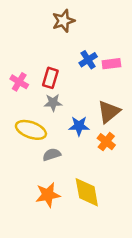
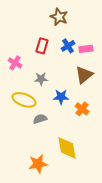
brown star: (63, 21) -> (59, 17), moved, turned -30
red rectangle: (50, 78) -> (42, 46), moved
brown triangle: (109, 112) -> (84, 75), moved
orange star: (48, 195) -> (38, 164), moved

